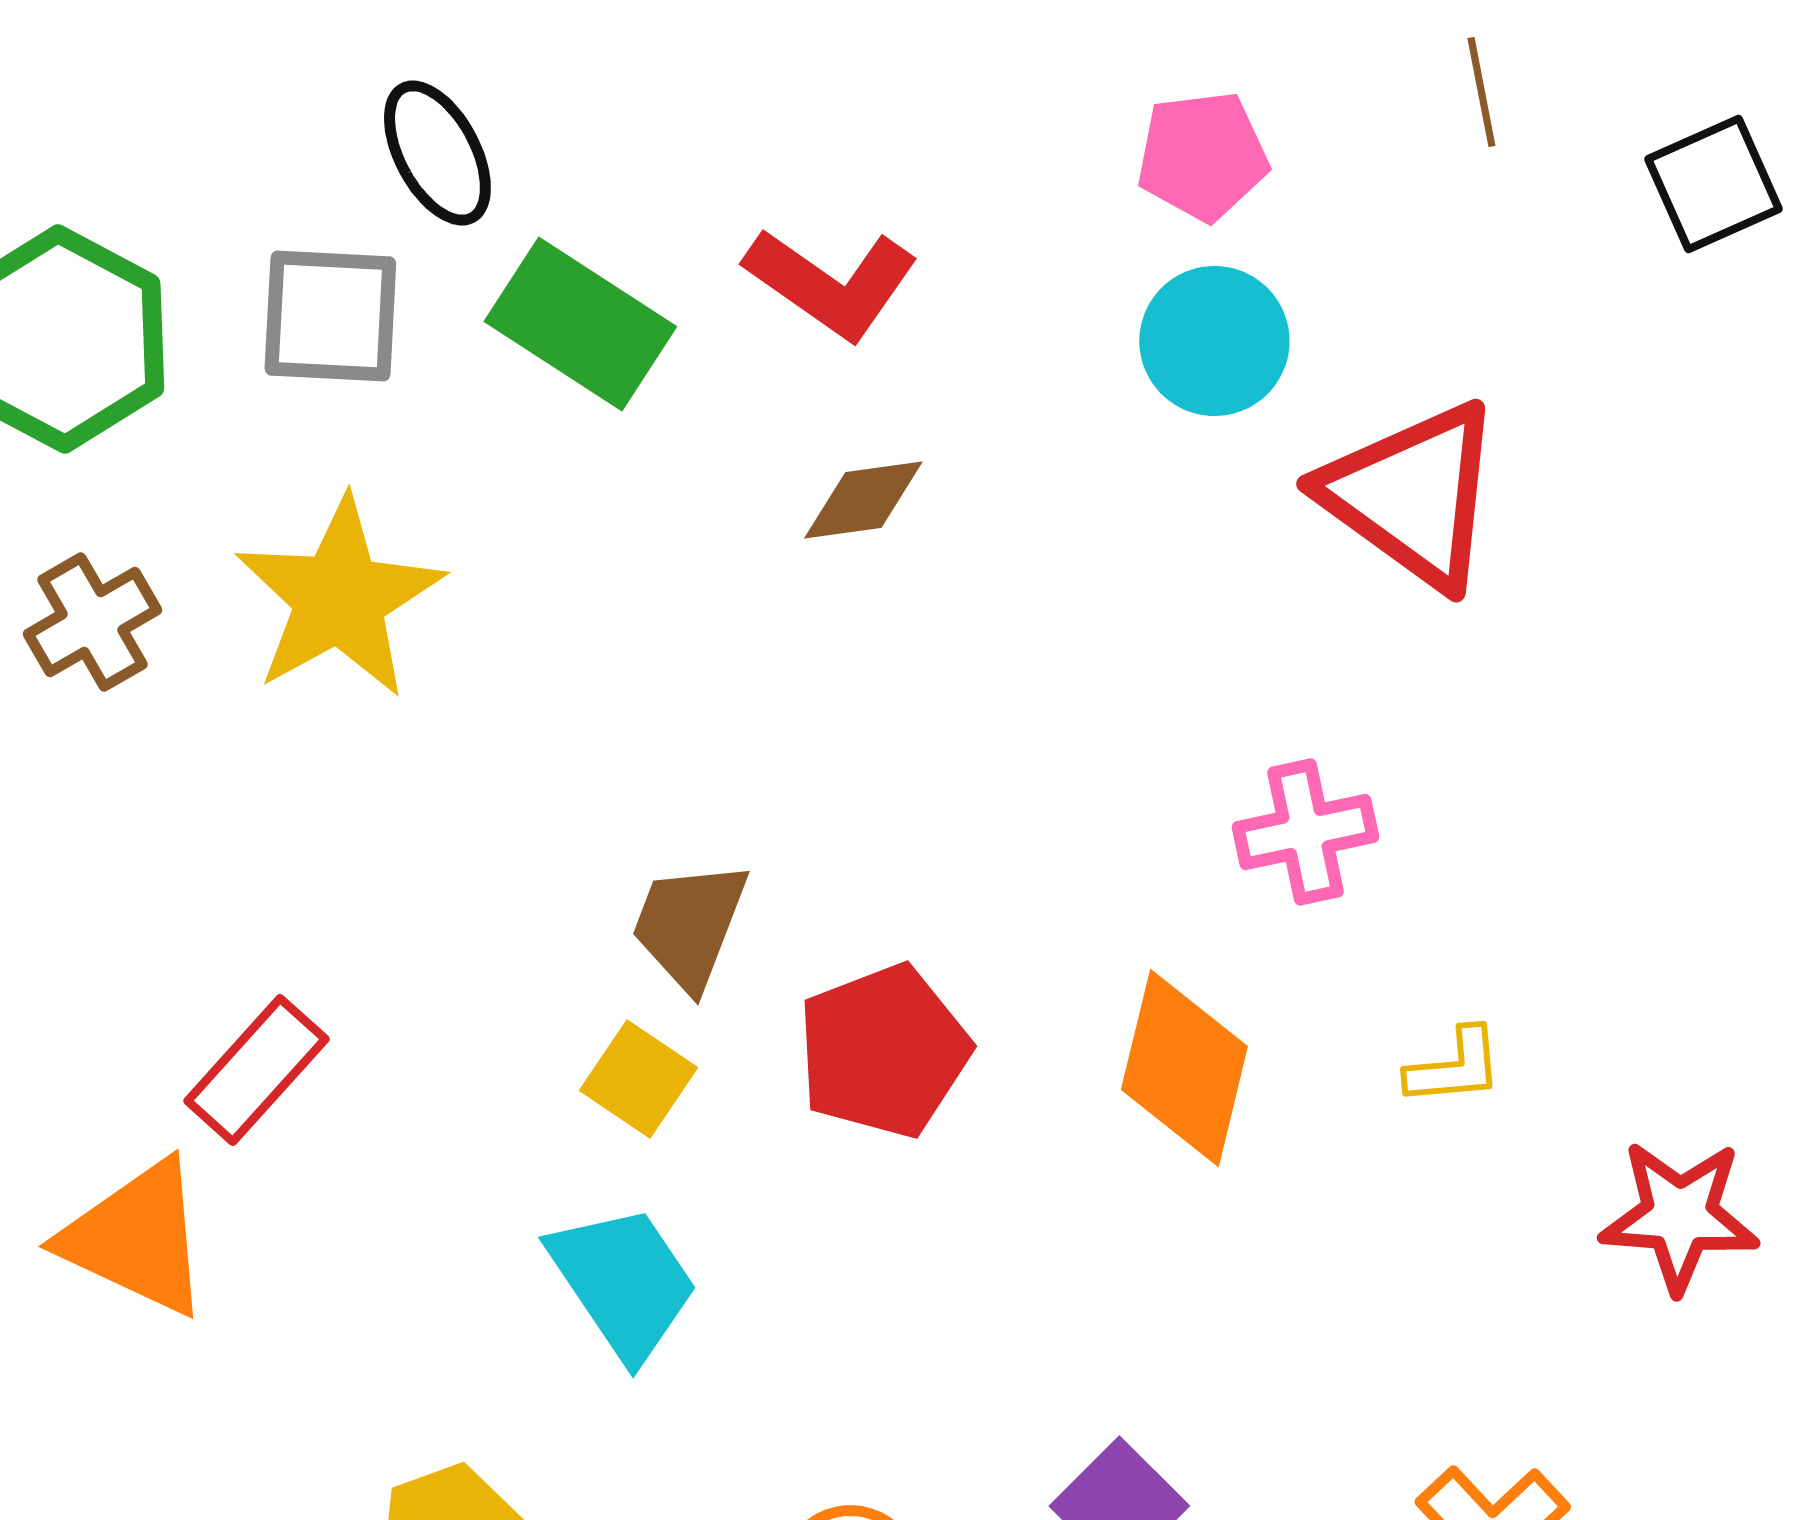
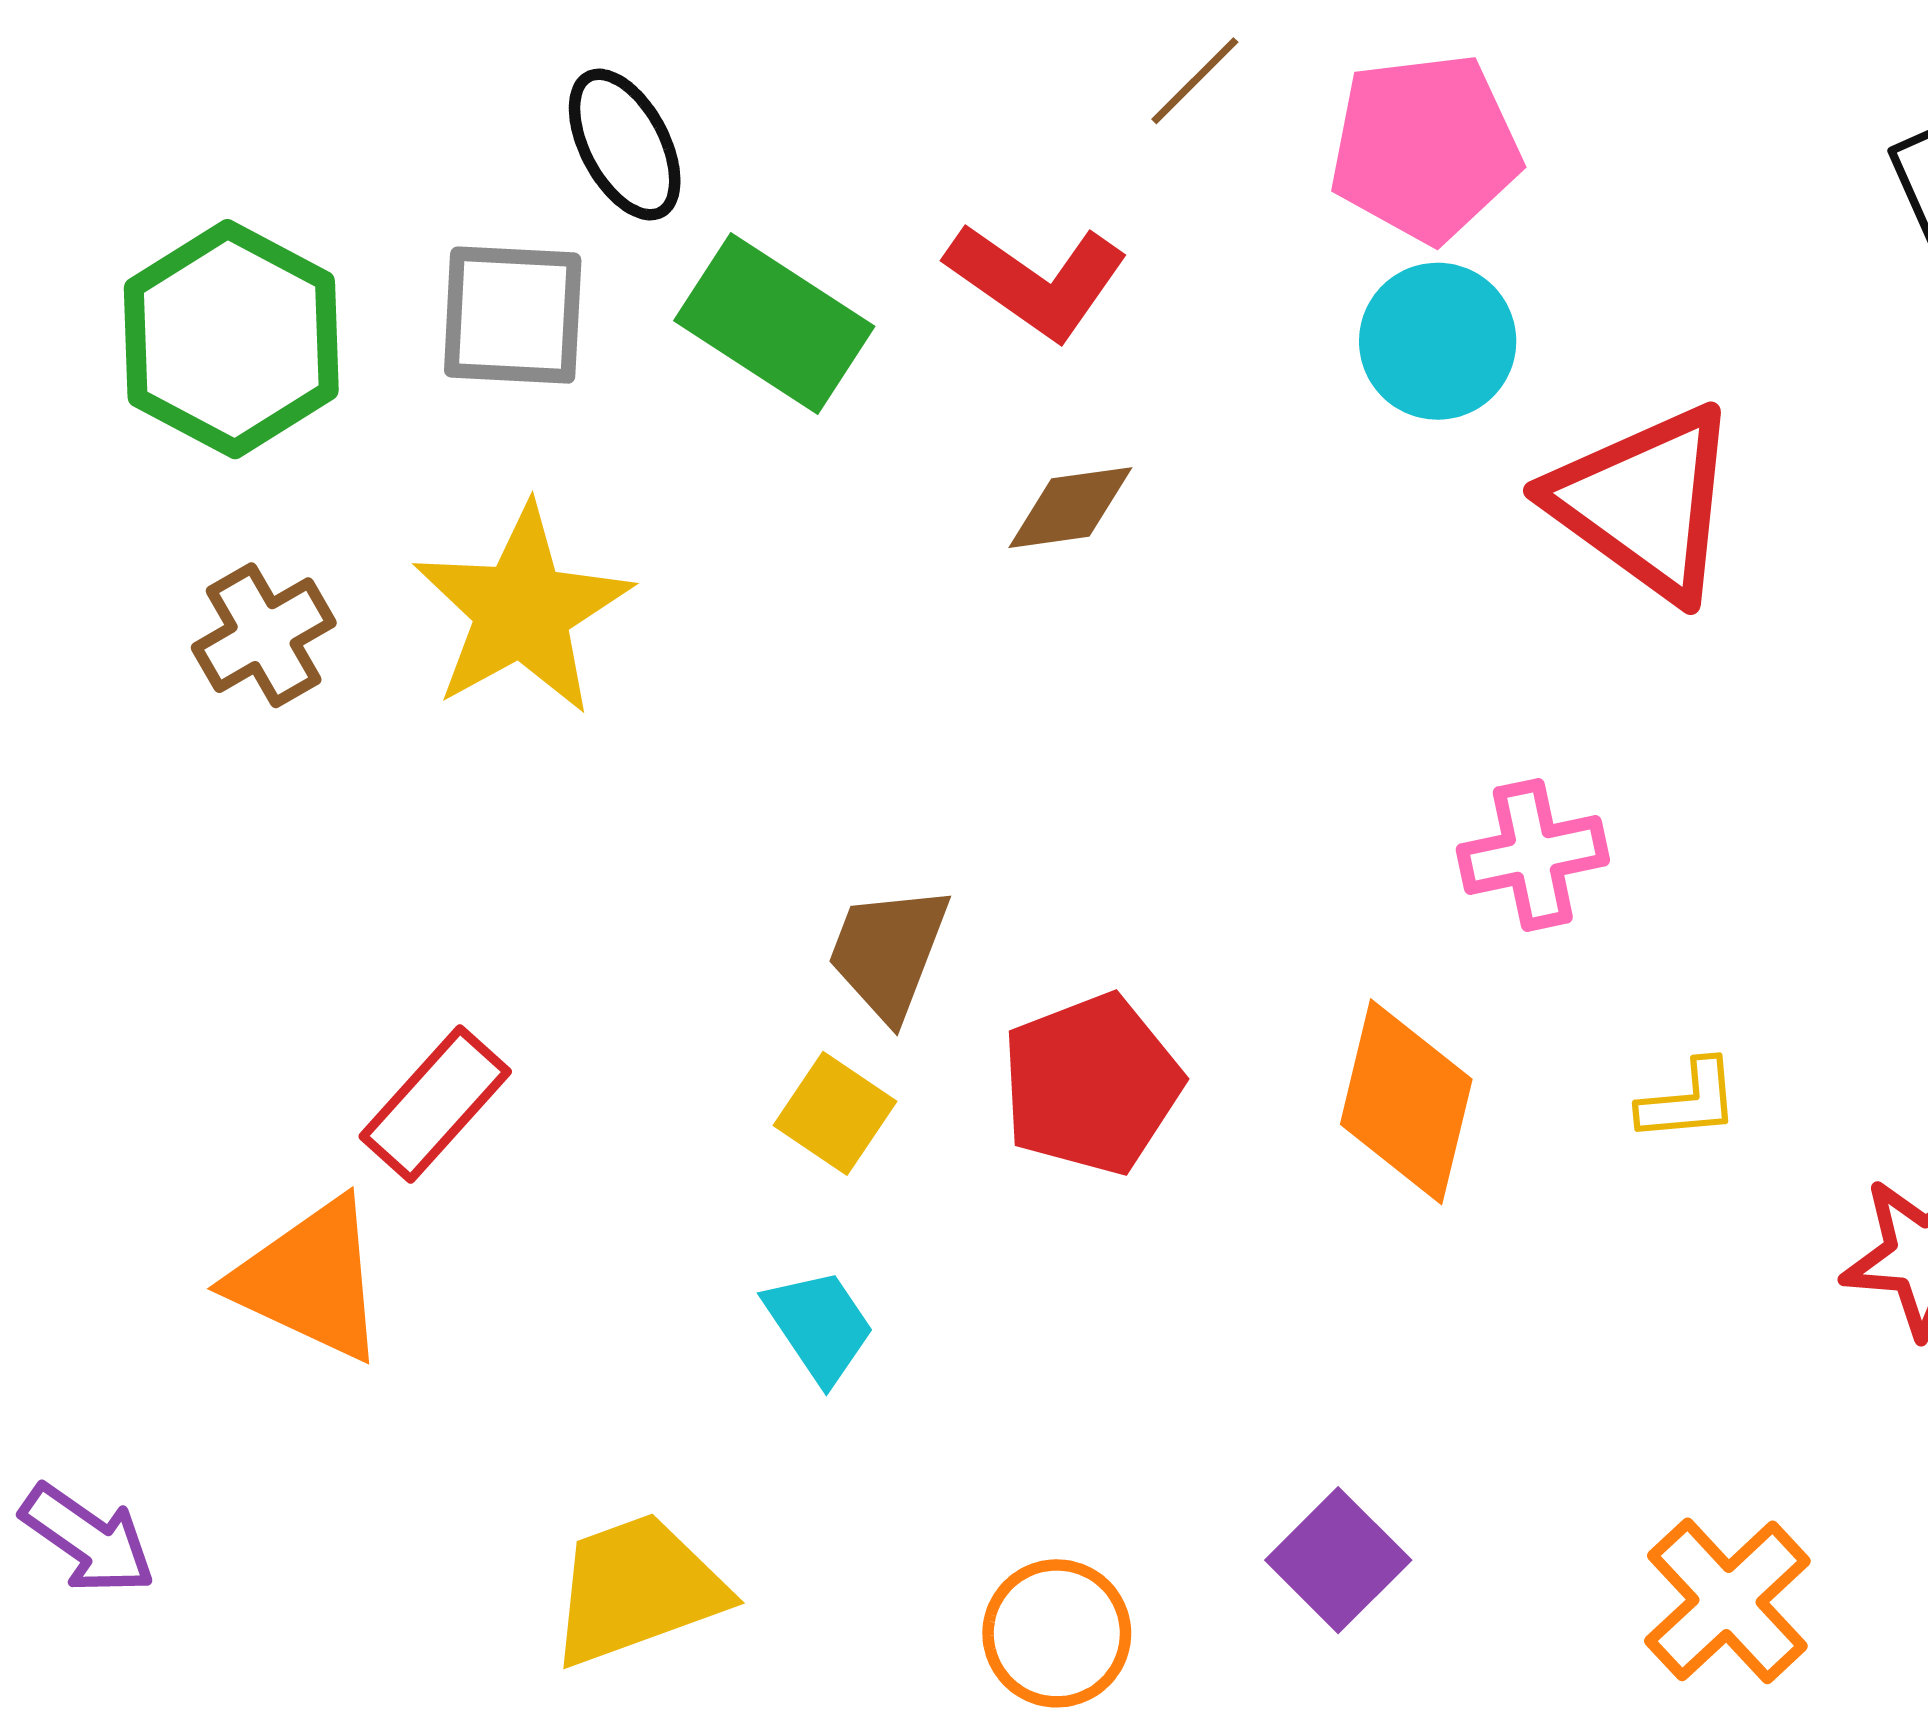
brown line: (1481, 92) -> (1195, 81), moved, turned 56
pink pentagon: (1202, 156) -> (1425, 148), size x1.4
cyan trapezoid: (623, 1282) -> (819, 1326), size x0.7

